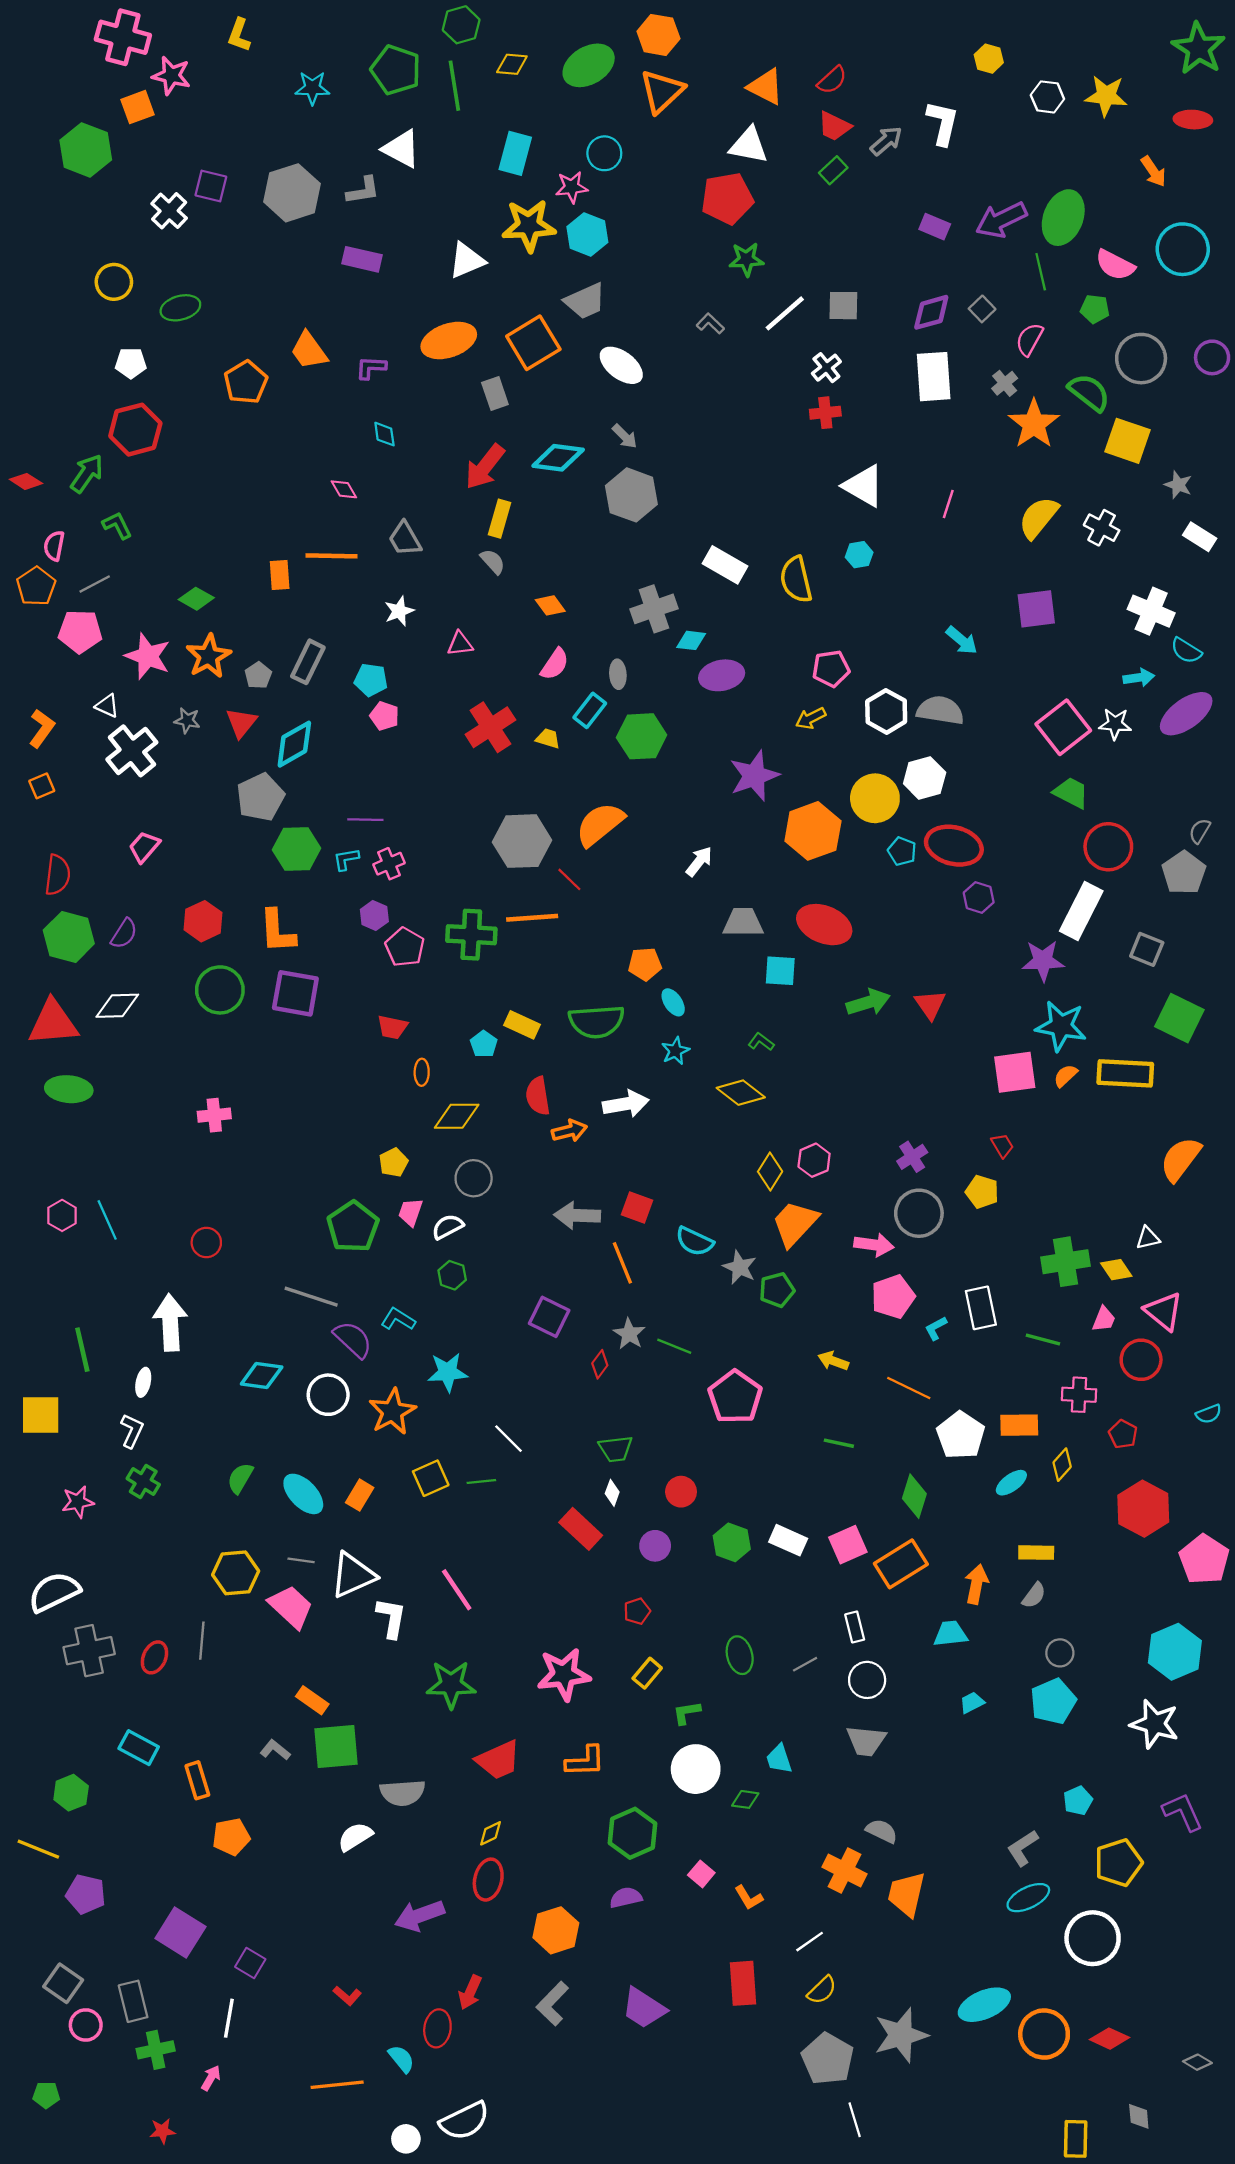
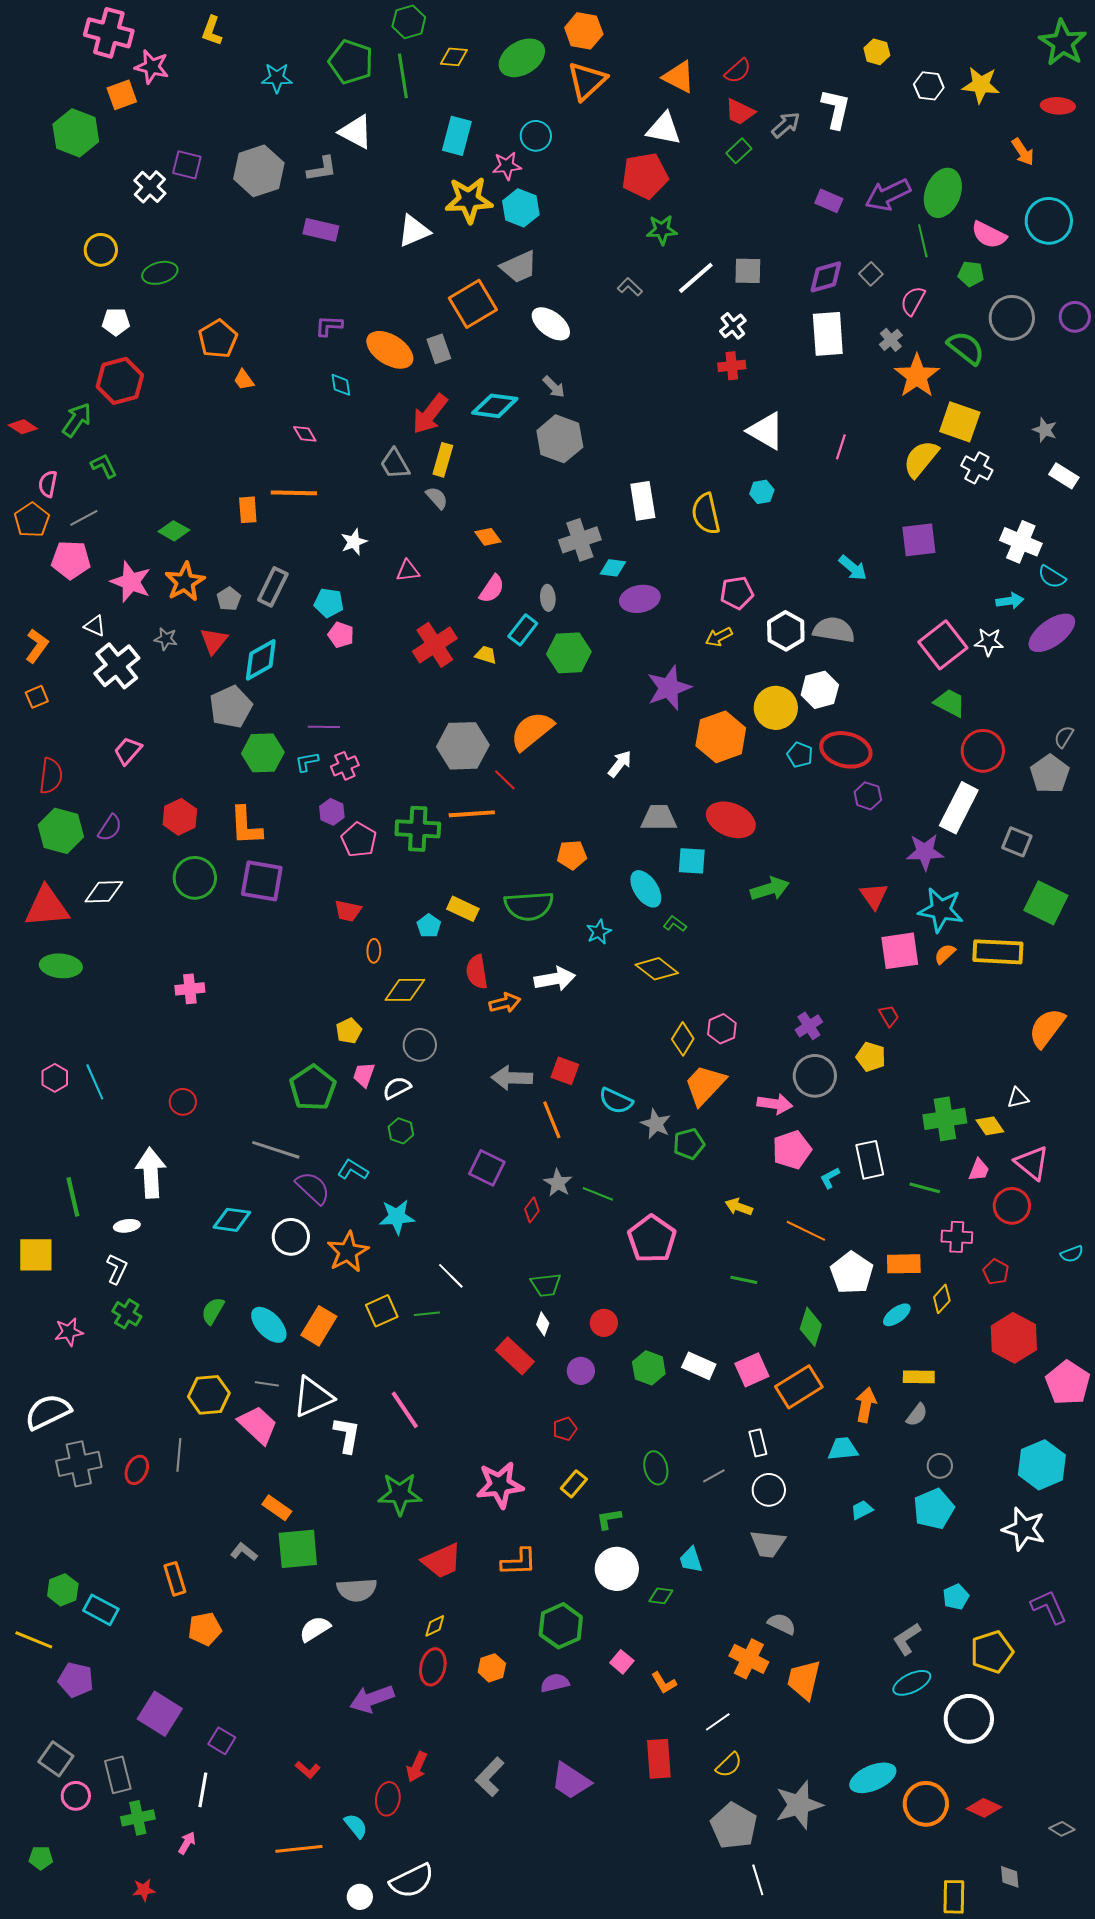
orange ellipse: (449, 340) -> (390, 350), moved, turned 51
orange trapezoid: (309, 351) -> (244, 380), moved, size x0.6
yellow square: (1128, 441) -> (960, 422), moved
gray trapezoid: (405, 539) -> (395, 464), moved
white rectangle: (725, 565) -> (643, 501), turned 51
cyan ellipse: (673, 1002) -> (646, 889), moved, size x1.5
red triangle: (930, 1005) -> (874, 896), moved
white ellipse: (143, 1382) -> (127, 1226), turned 70
orange rectangle: (360, 1495) -> (319, 1326), size x1.4
cyan rectangle: (139, 1748) -> (101, 1610), moved
orange hexagon: (556, 1930) -> (492, 1668), moved, size x0.7

